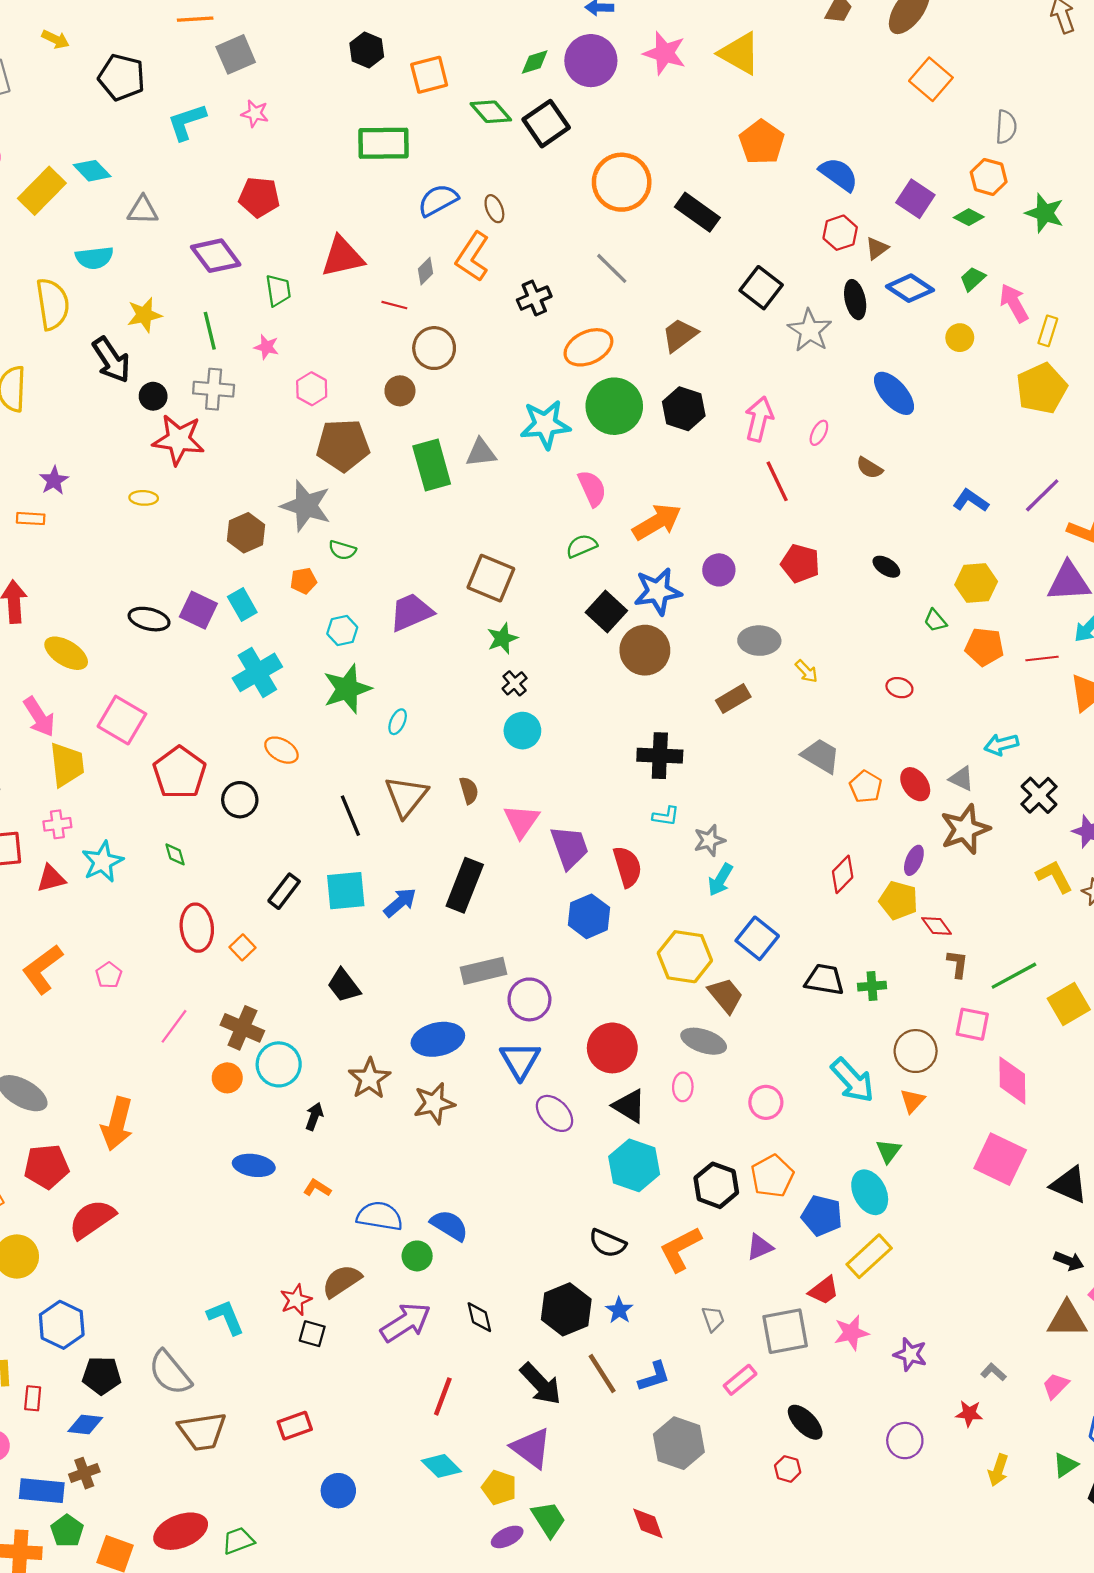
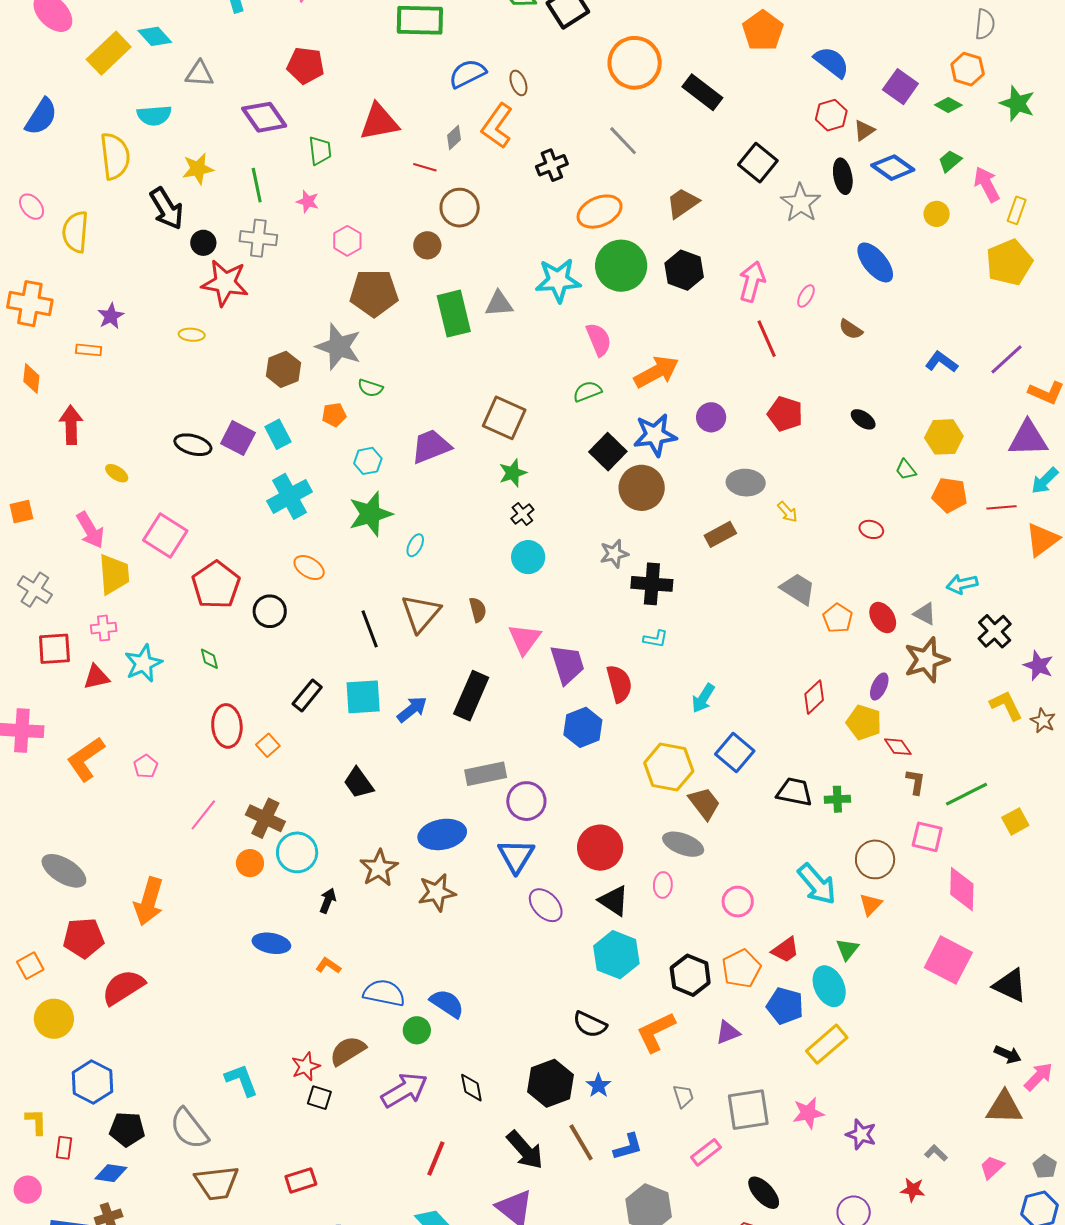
yellow ellipse: (66, 653) -> (117, 473), size x0.6
gray star: (709, 840) -> (614, 554), moved
yellow square: (1069, 1004) -> (1015, 821), size x0.7
red trapezoid: (824, 1290) -> (785, 950), moved

